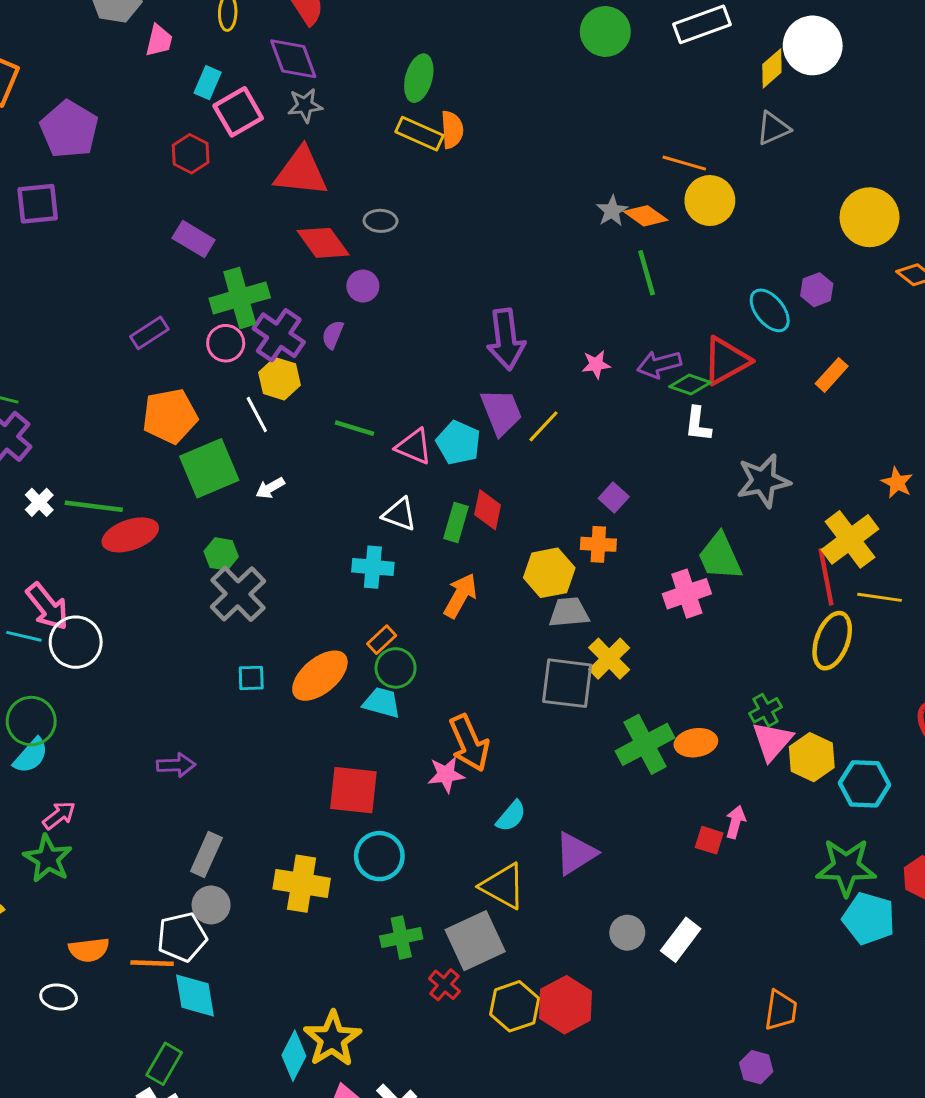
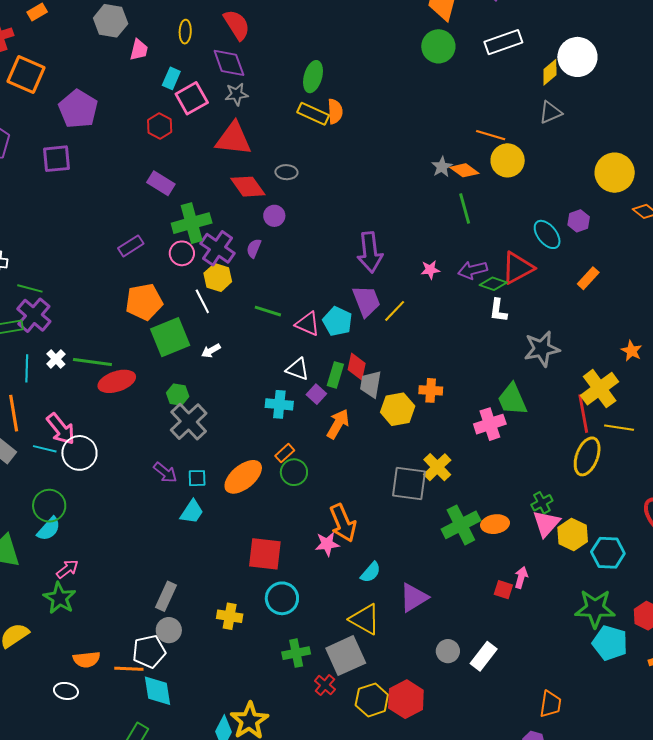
purple square: (614, 497) -> (316, 394), moved
gray trapezoid: (569, 612) -> (371, 384), moved, turned -76
cyan trapezoid: (382, 703) -> (192, 512), moved, turned 108
purple arrow: (176, 765) -> (165, 473), moved, turned 40
yellow cross: (302, 884) -> (230, 616), size x0.7

